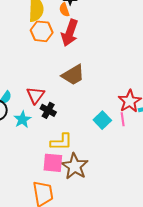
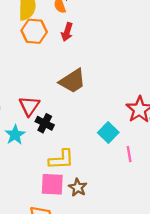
red arrow: (70, 33) -> (67, 32), size x0.6
pink line: (123, 119) -> (129, 154), moved
brown star: (75, 166) -> (78, 187), size x0.6

